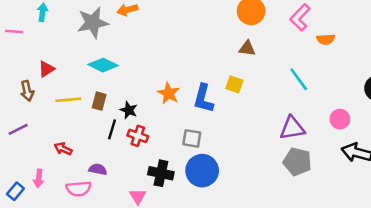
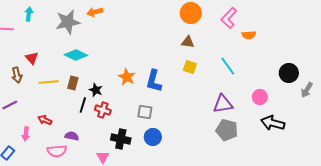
red triangle: (46, 69) -> (32, 58), turned -40
yellow square: (234, 84) -> (190, 67), moved
blue circle: (202, 171) -> (153, 137), size x0.7
pink arrow: (39, 178) -> (26, 134), moved

